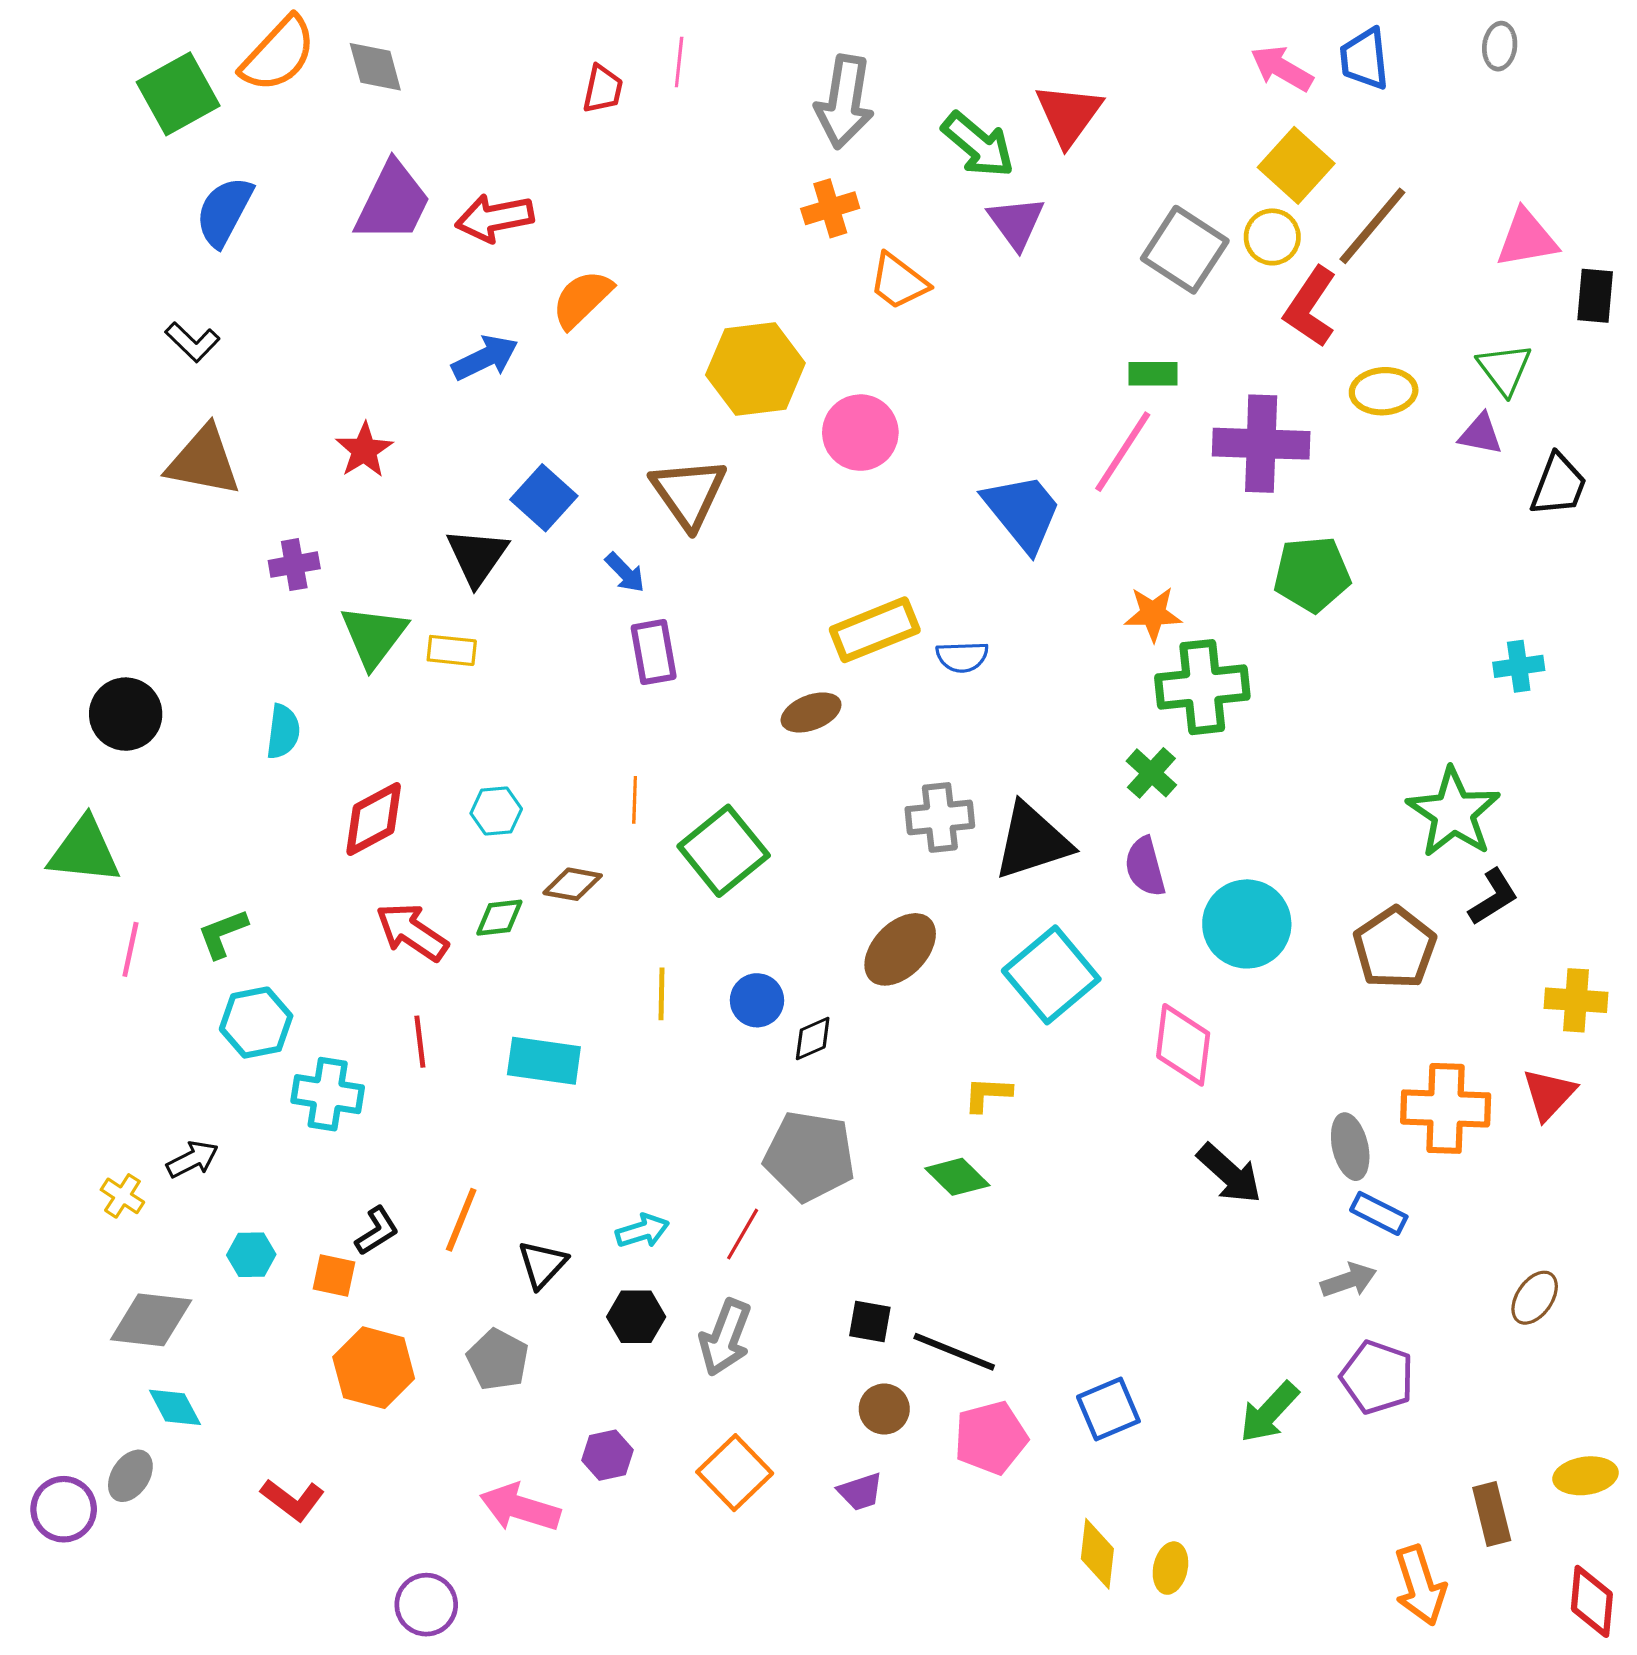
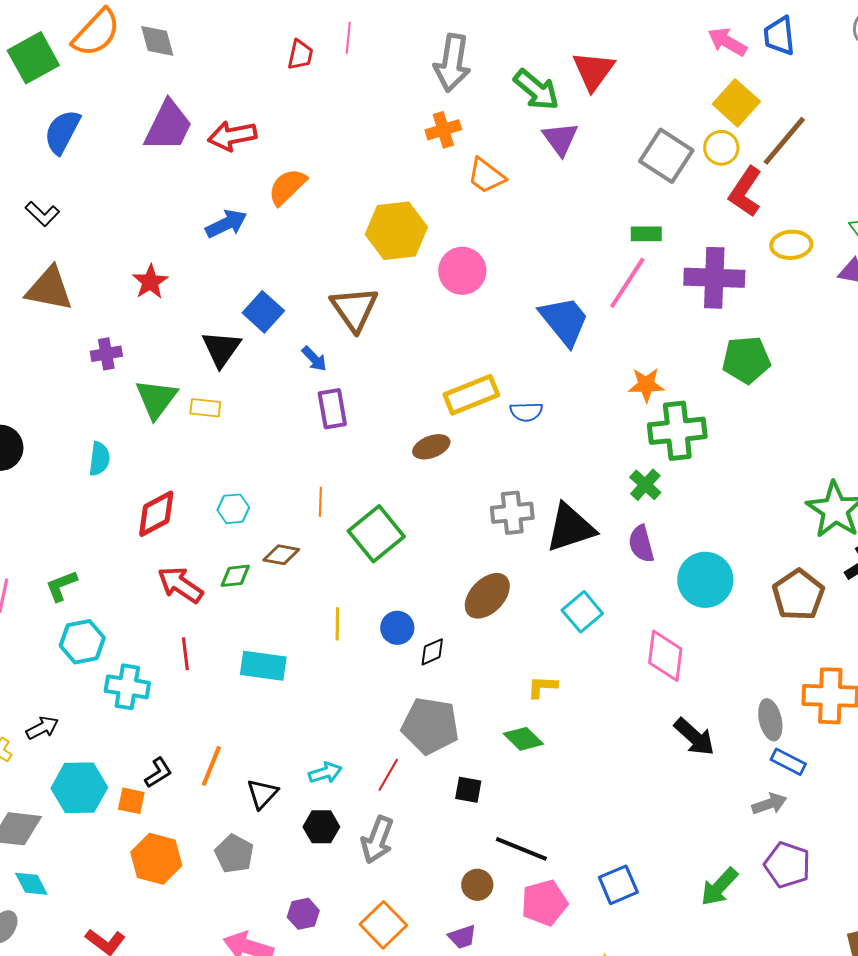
cyan square: (1051, 975) -> (582, 612), size x0.7
cyan hexagon: (251, 1255) -> (79, 788), size x1.8
black square: (870, 1322) -> (468, 790), moved

